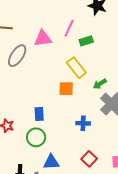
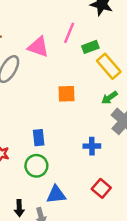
pink triangle: (43, 38) -> (38, 47), turned 30
yellow rectangle: (76, 68) -> (109, 66), moved
orange square: (66, 89) -> (67, 94), moved

